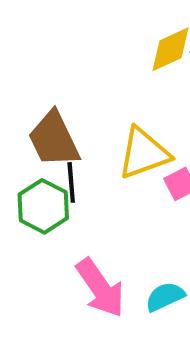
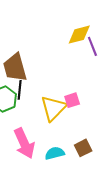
yellow triangle: (144, 153) -> (53, 108), moved, turned -36

